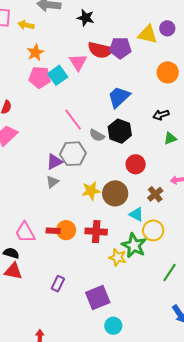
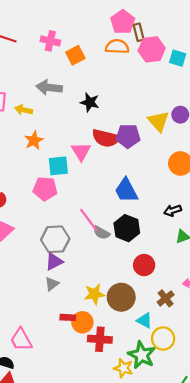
yellow triangle: (148, 34) -> (158, 121), turned 35
cyan square: (58, 75) -> (58, 166), turned 30
pink pentagon: (40, 77) -> (45, 189), moved
blue trapezoid: (119, 97) -> (126, 190), turned -75
pink line: (73, 120) -> (89, 220), moved
gray hexagon: (73, 154) -> (55, 239), moved
orange circle: (66, 230) -> (82, 322), moved
red rectangle: (53, 231) -> (68, 317), moved

